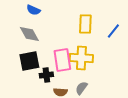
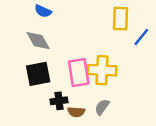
yellow rectangle: (85, 24) -> (120, 19), moved
black cross: (46, 75) -> (59, 101), moved

